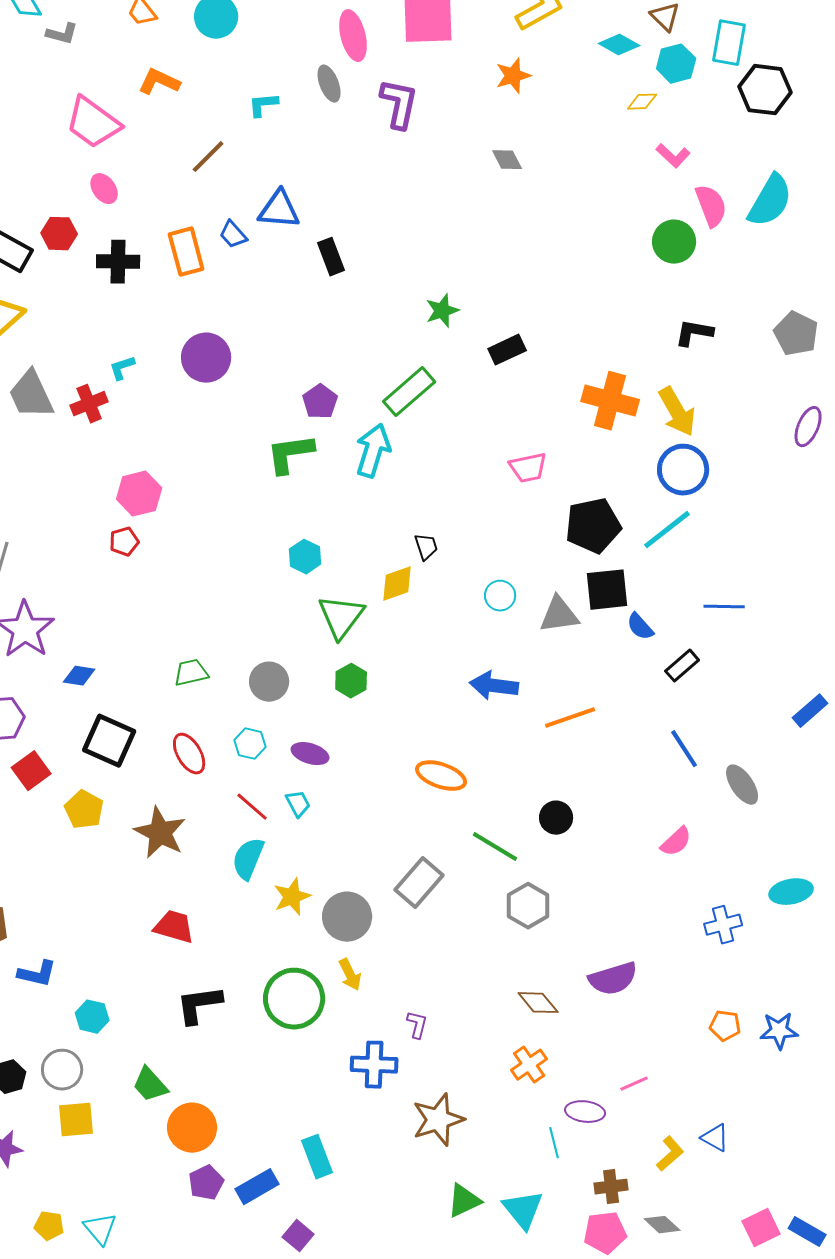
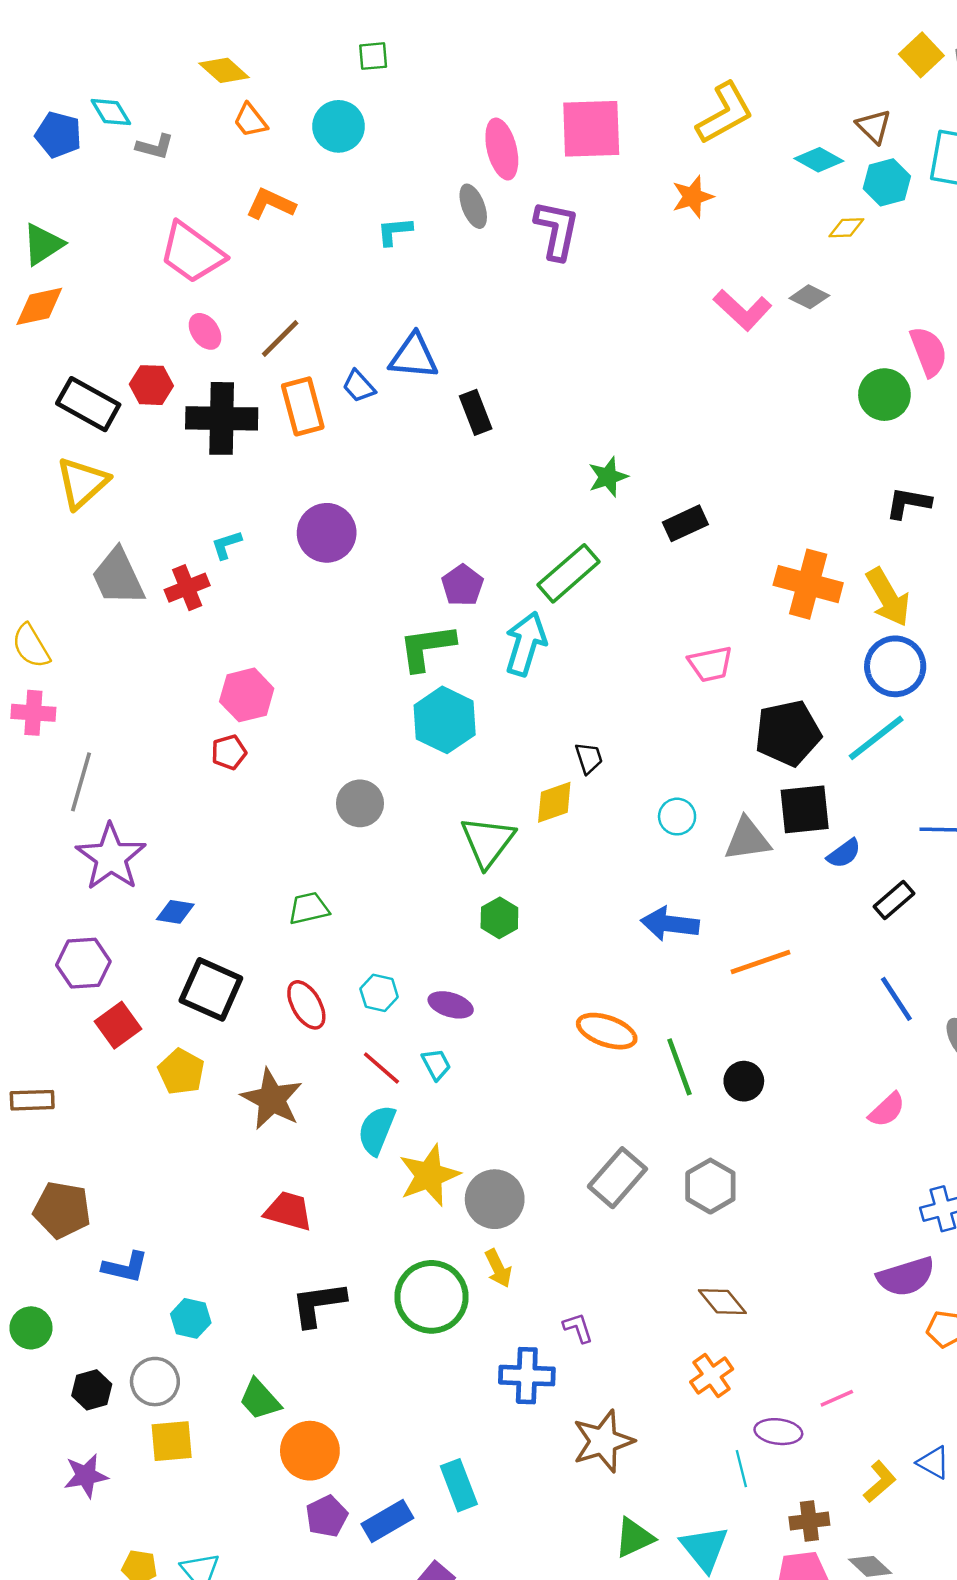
pink L-shape: (673, 156) -> (743, 310), moved, size x1.4
brown line: (208, 157) -> (280, 339), moved
gray diamond: (507, 160) -> (809, 297), moved, turned -36
black cross: (118, 262) -> (222, 418), size x1.4
cyan hexagon: (305, 557) -> (445, 720), moved, size x1.6
blue semicircle: (640, 627) -> (844, 853), turned -84
gray circle: (269, 682) -> (360, 803), moved
green line: (495, 847) -> (679, 1067), moved, turned 39
gray rectangle: (419, 883) -> (617, 1178), moved
yellow star: (292, 897) -> (429, 1175), size x1.4
purple semicircle: (613, 979) -> (906, 1277), moved
purple L-shape: (417, 1025) -> (578, 1328), turned -32

